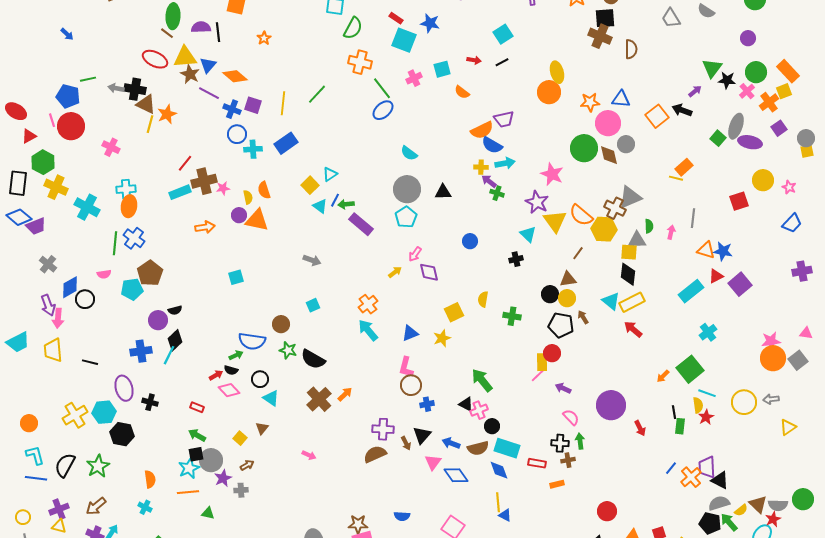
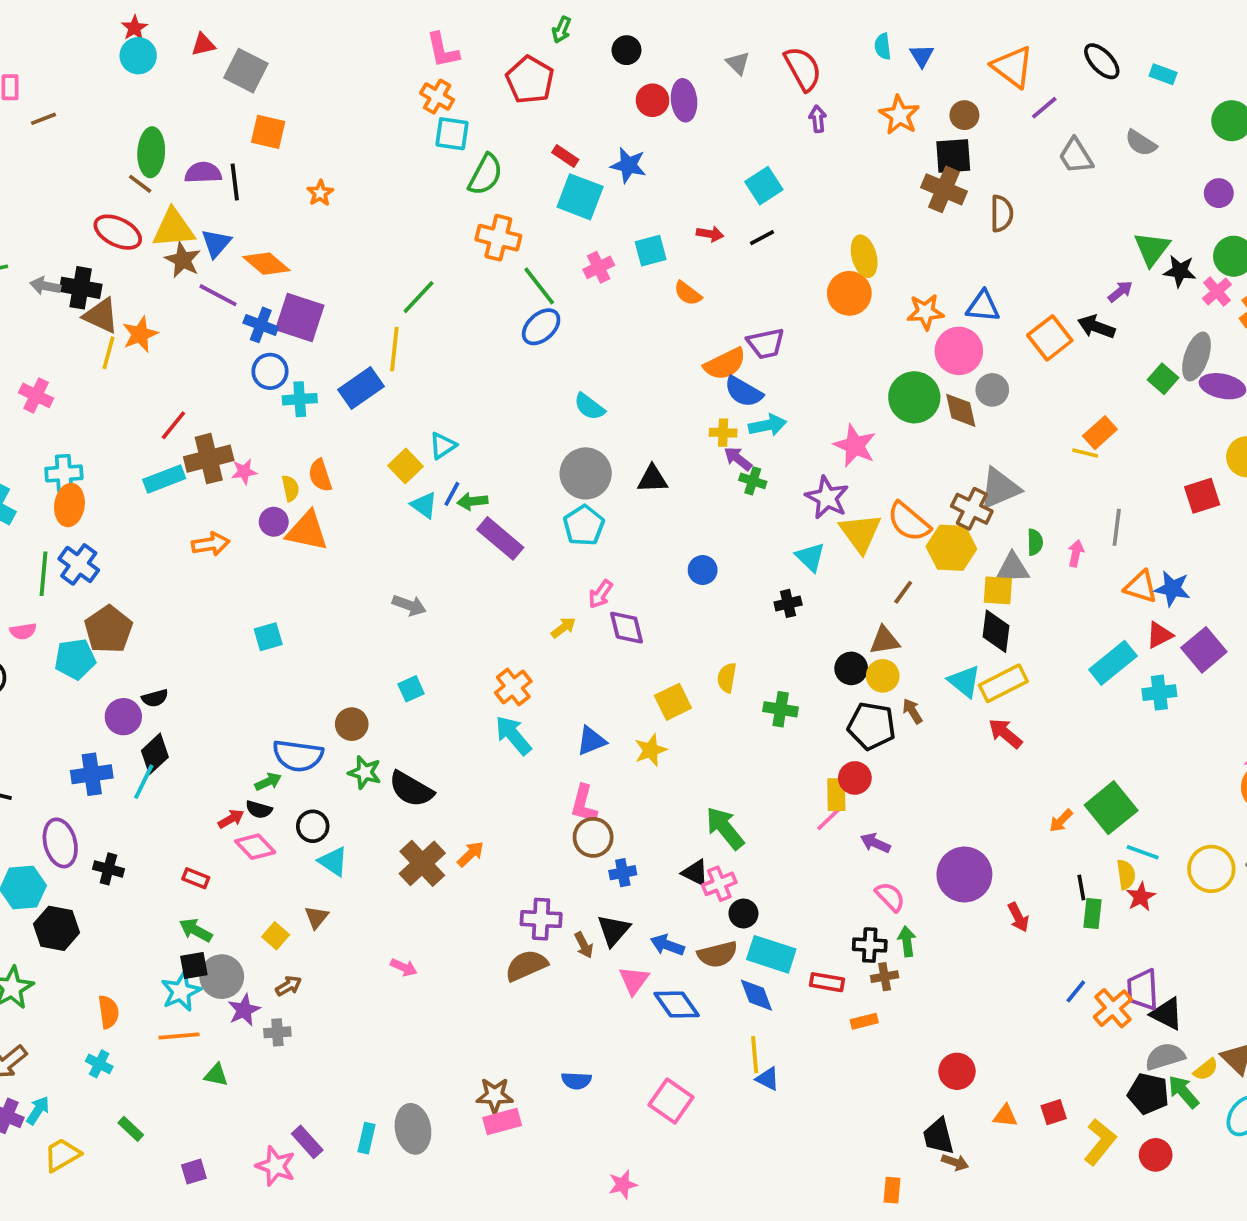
yellow line: (283, 103) -> (394, 349), moved
purple square: (253, 105) -> (300, 317), size x1.5
cyan cross: (708, 332) -> (1159, 693), moved, turned 30

